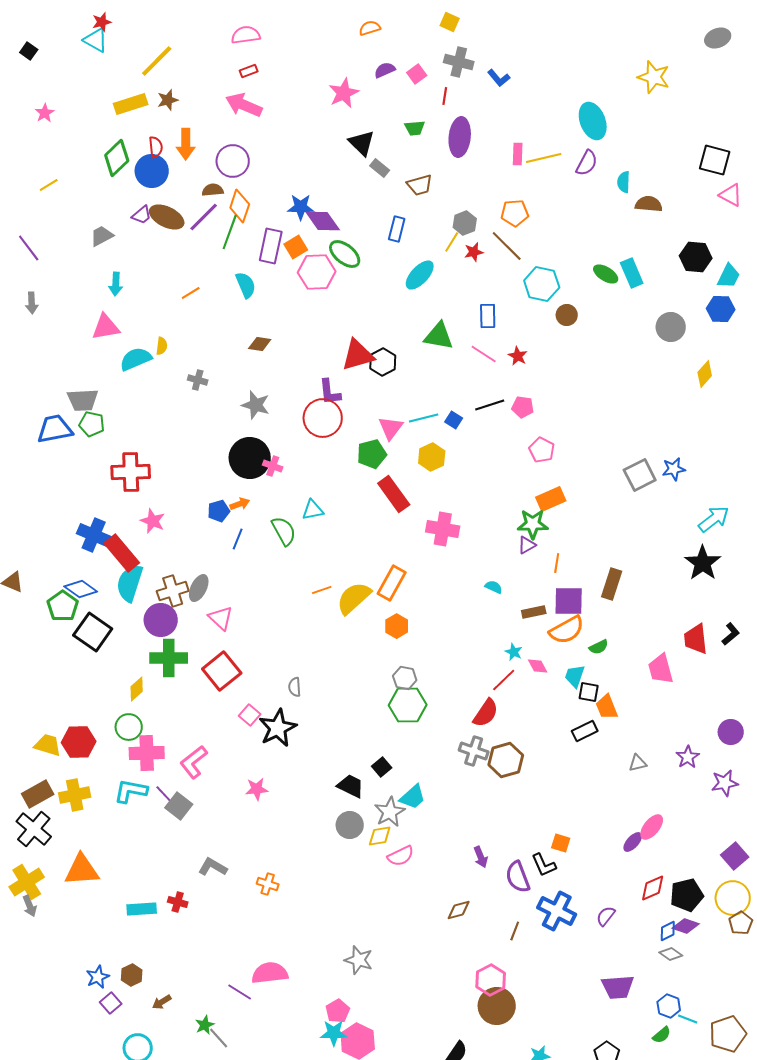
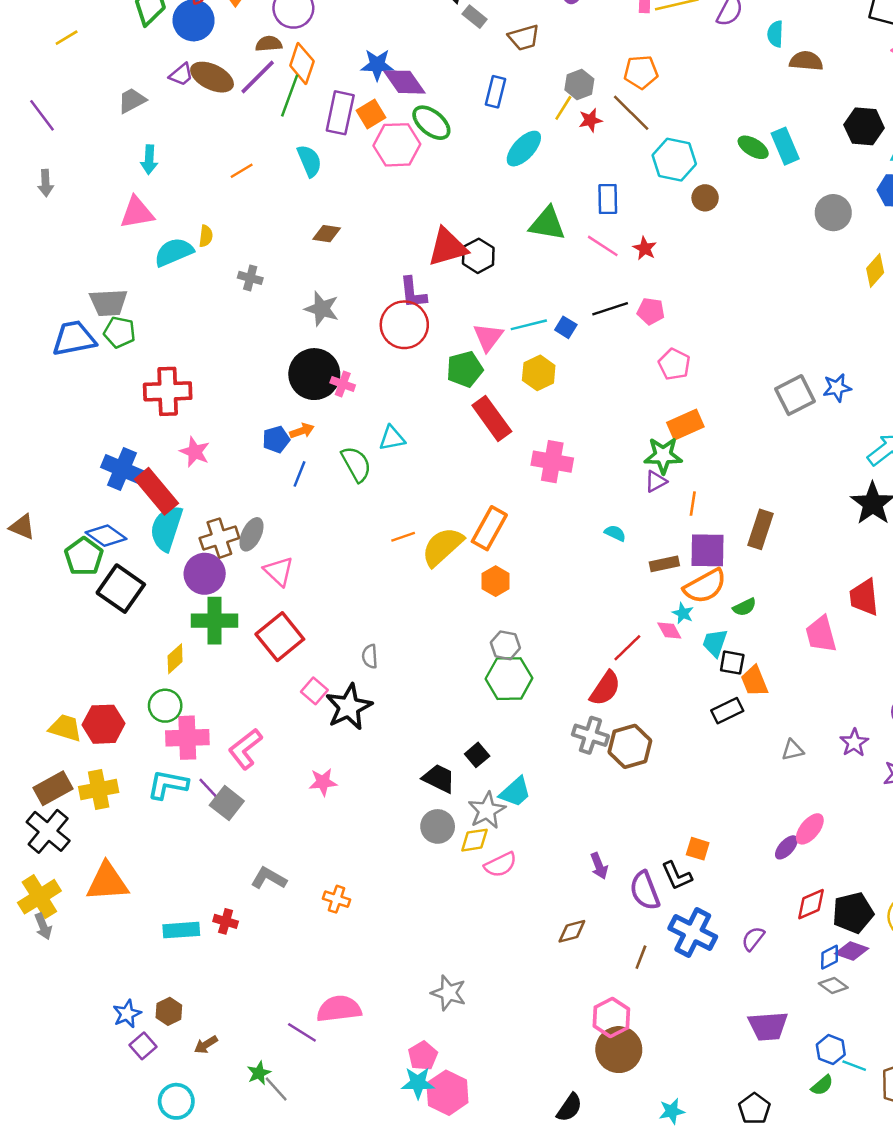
cyan star: (514, 652) -> (683, 613), moved

